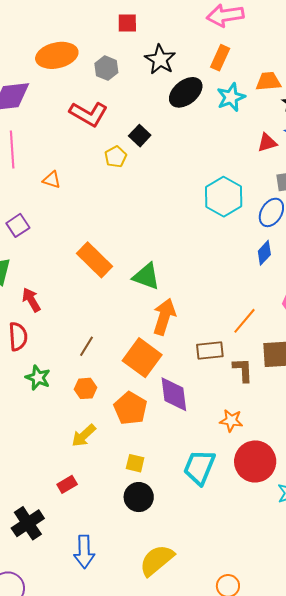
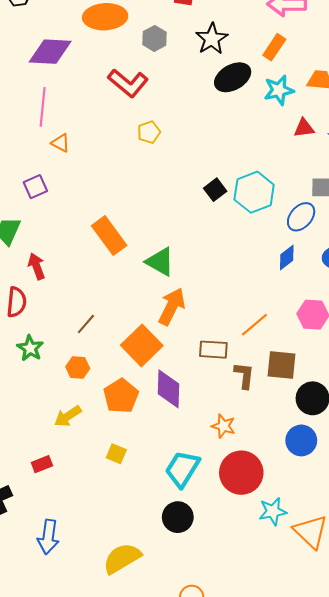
black square: (140, 136) -> (215, 190), moved
red triangle: (267, 143) -> (304, 128), moved
orange triangle: (52, 180) -> (61, 143), moved
black circle: (139, 497) -> (178, 517), moved

